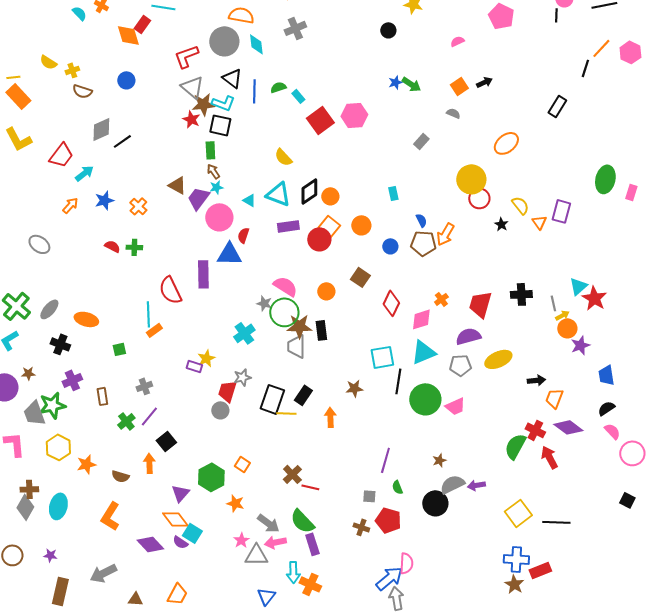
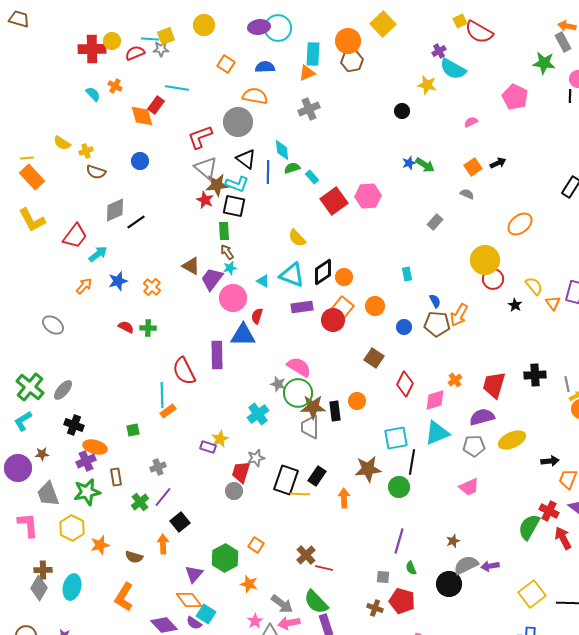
cyan diamond: (256, 44) -> (282, 150), moved
orange circle: (326, 291) -> (357, 401), moved
orange ellipse: (86, 319) -> (95, 447), moved
brown star: (354, 388) -> (368, 469), size x1.5
green circle: (425, 399) -> (399, 487), moved, size x0.7
green star: (52, 405) -> (87, 492), moved

